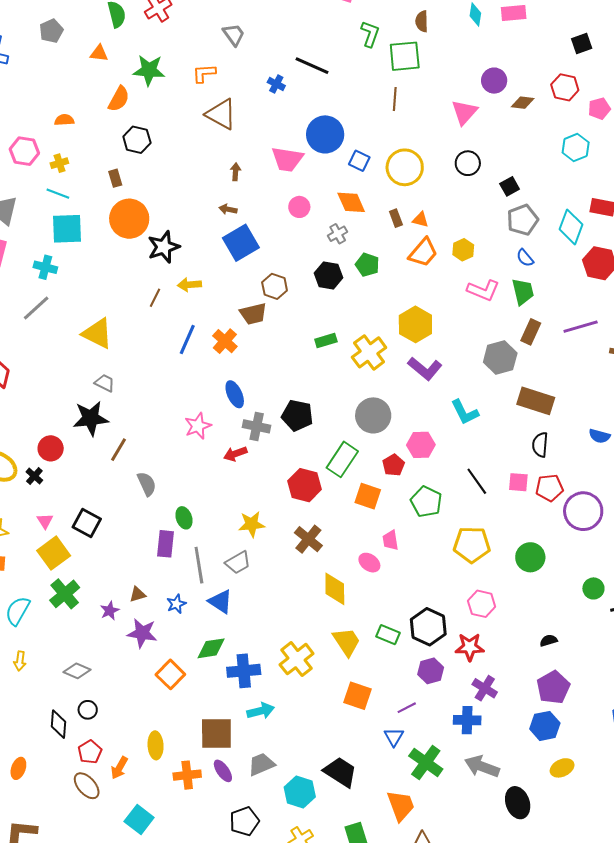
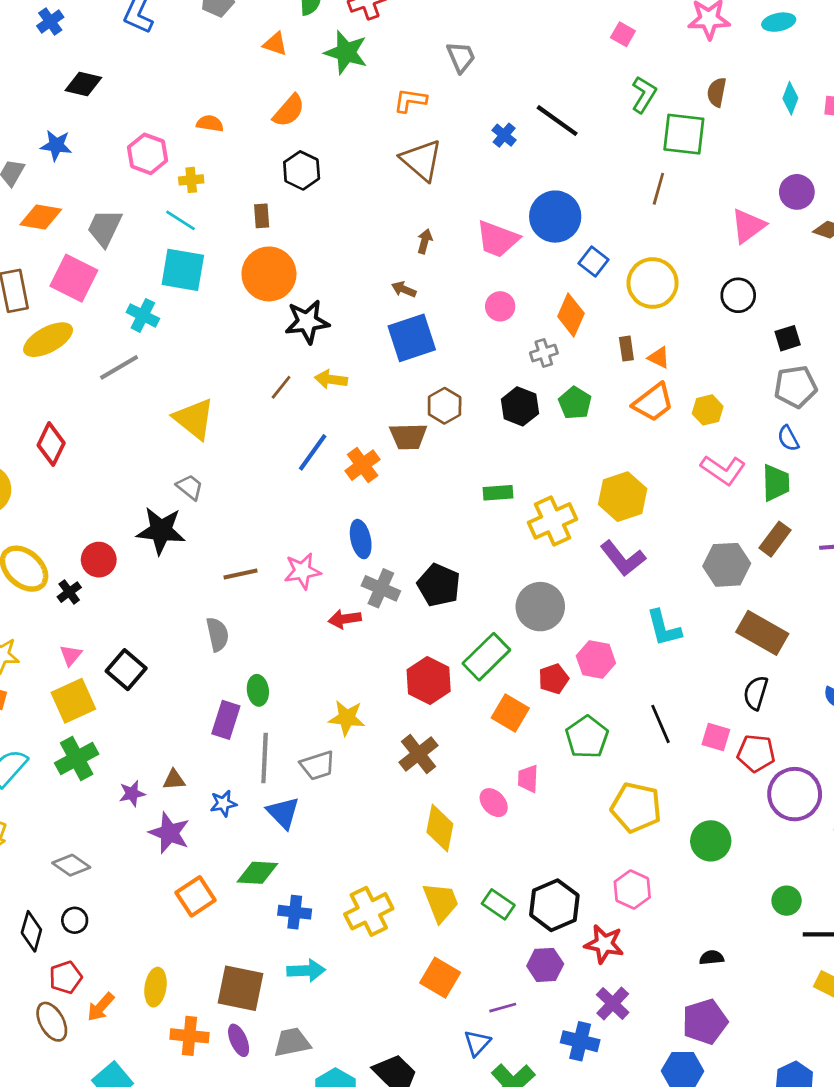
green star: (149, 70) -> (346, 52), moved
orange diamond: (351, 202) -> (571, 315), turned 36
brown line: (118, 450) -> (240, 574), moved, turned 35
blue cross: (244, 671) -> (295, 912), size x0.7

